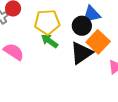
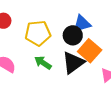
green arrow: (50, 41) -> (43, 63), moved

